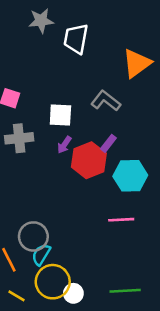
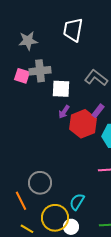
gray star: (41, 21) -> (28, 41), moved
gray cross: (19, 138) -> (40, 71), moved
cyan semicircle: (41, 255) -> (77, 202), moved

